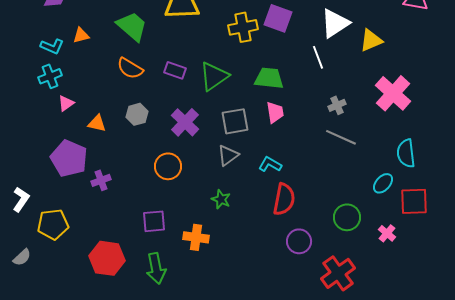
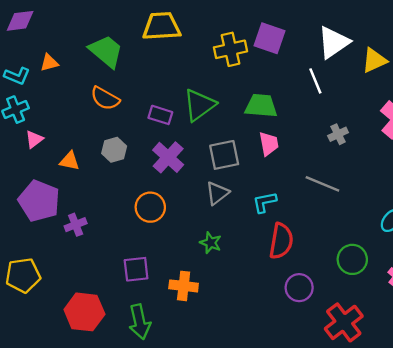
purple rectangle: (175, 70) -> (160, 115), moved
gray line: (341, 137) -> (322, 184), moved
cyan L-shape: (270, 164) -> (265, 202), turned -40

